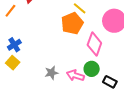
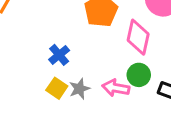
blue cross: (14, 45) -> (59, 55), moved
yellow square: (13, 63) -> (57, 88), moved

